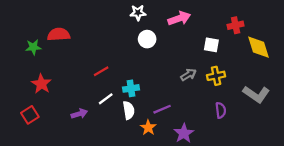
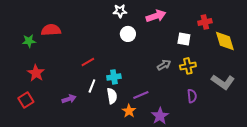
white line: (106, 99) -> (92, 86), turned -32

